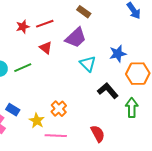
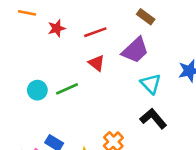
red star: (23, 27) -> (57, 28), moved
black L-shape: (108, 91) -> (153, 118), moved

